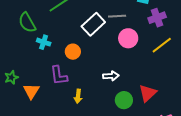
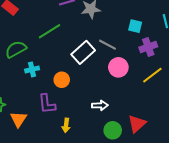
gray line: (117, 16) -> (107, 45), turned 30
green semicircle: (27, 23) -> (16, 49), turned 90
cyan cross: (44, 42) -> (32, 69), turned -32

